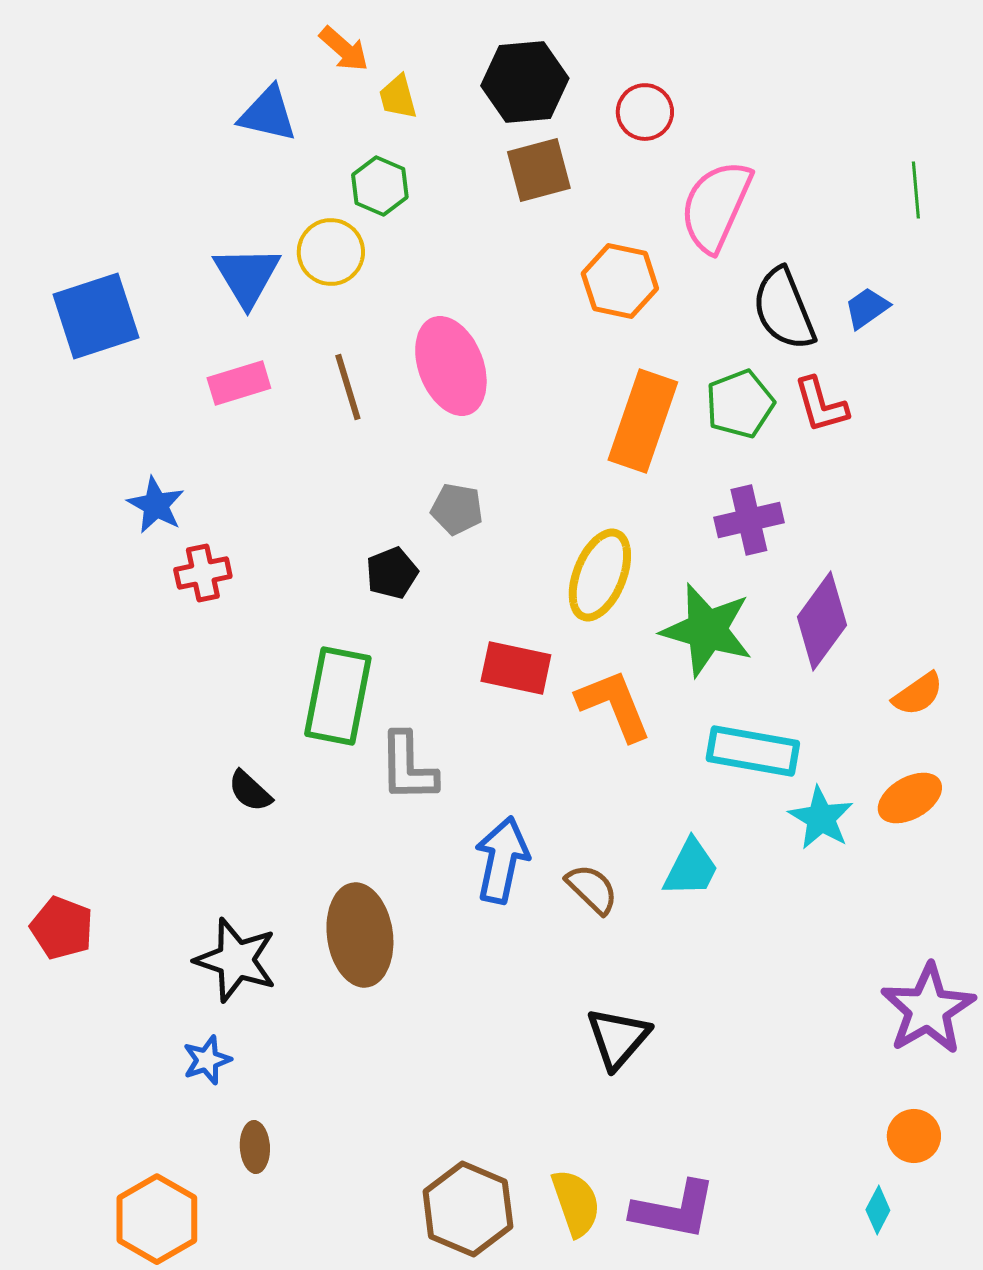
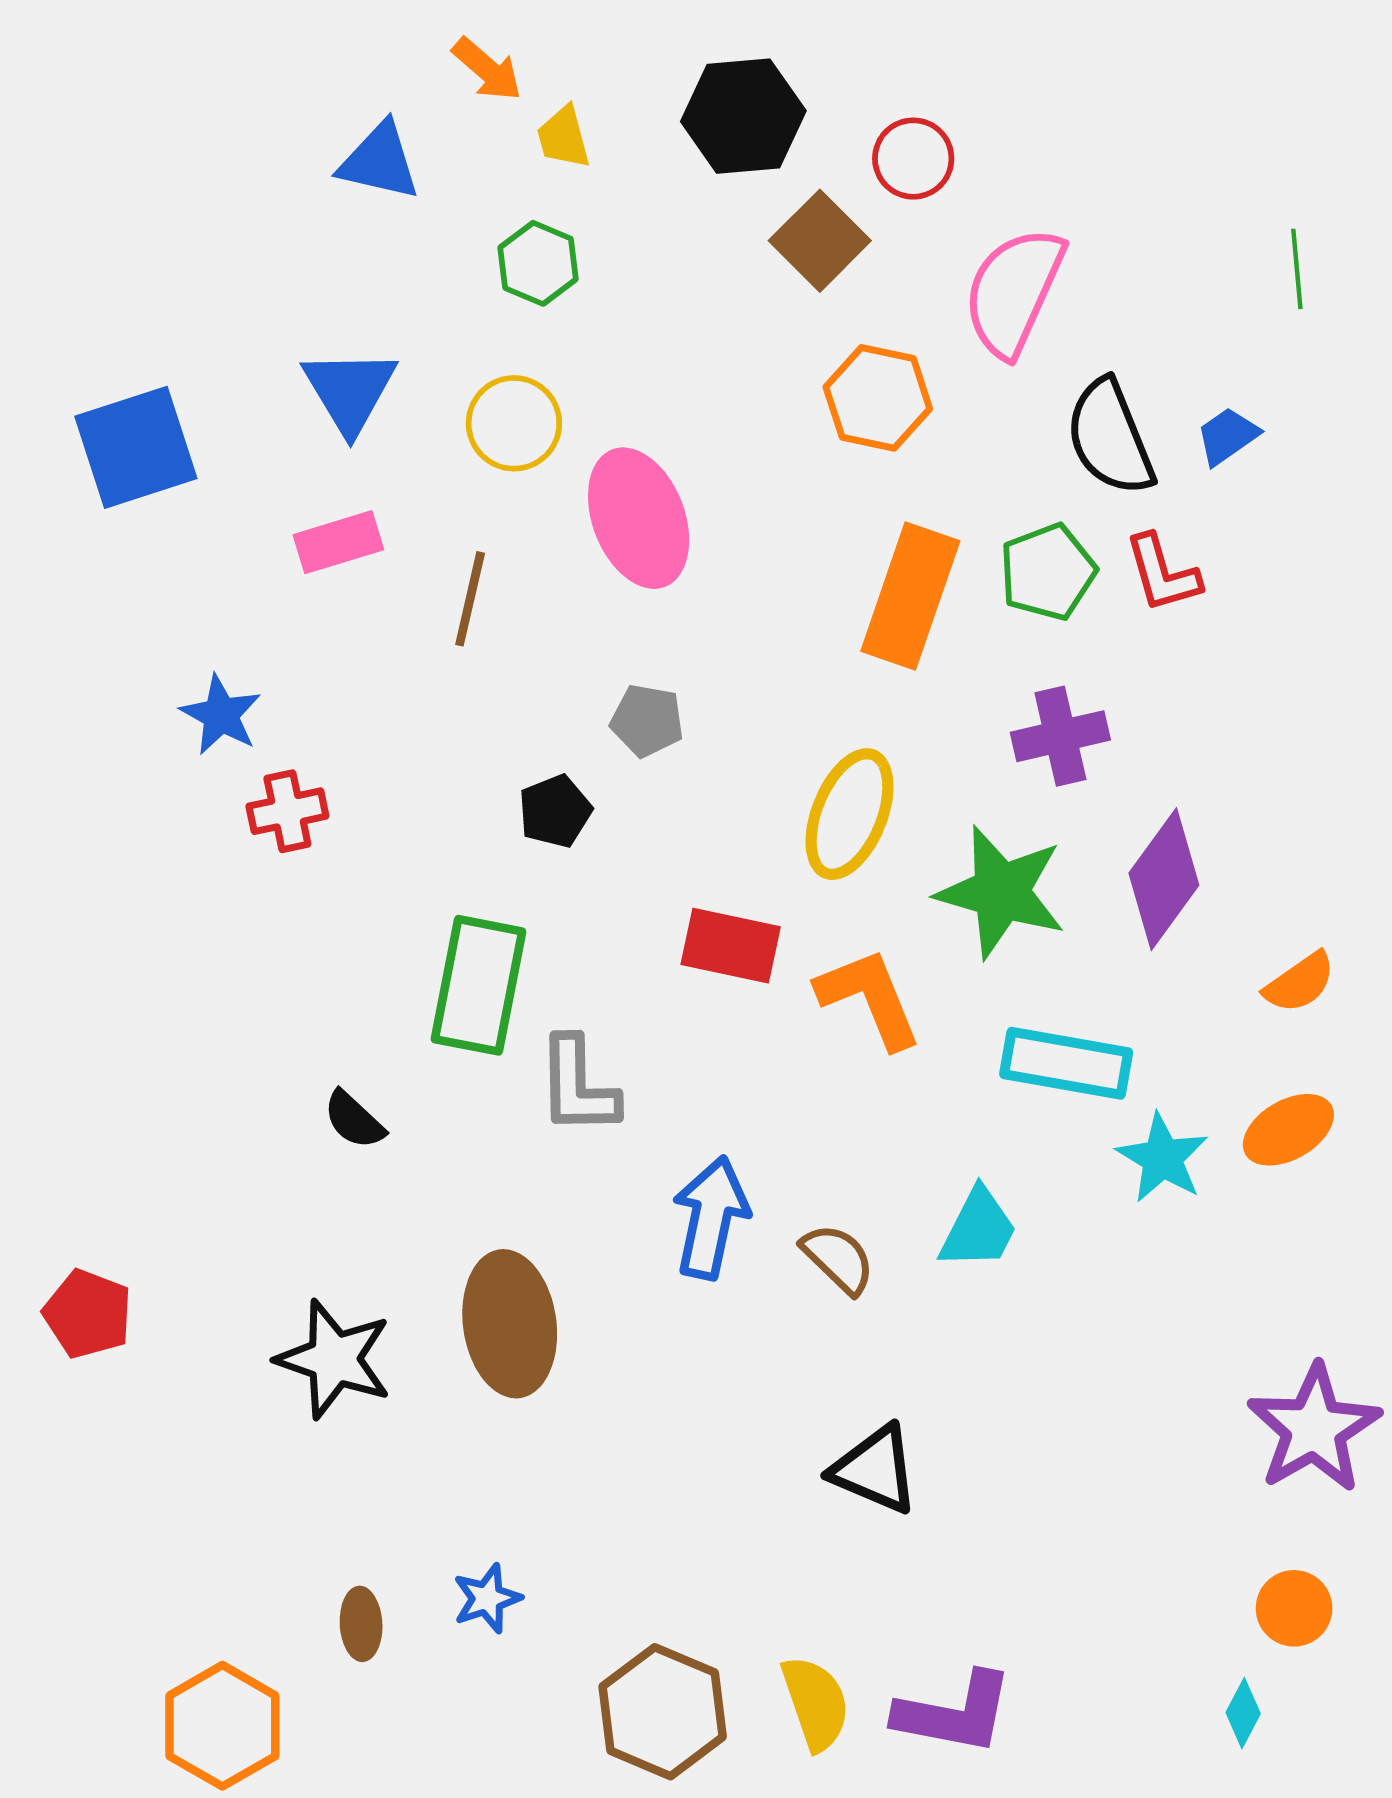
brown square: (539, 170) -> (820, 241), moved, turned -30
yellow circle: (331, 252) -> (514, 423), moved
brown line: (348, 387) -> (470, 599), moved, turned 30
black triangle: (618, 1038) -> (875, 1470), turned -48
blue star: (207, 1060) -> (487, 1598), moved

